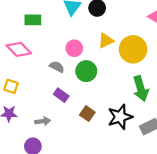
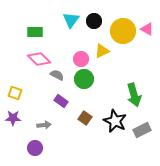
pink circle: (74, 48) -> (81, 59), moved
pink diamond: (19, 49) -> (39, 59), moved
yellow circle: (133, 49) -> (123, 31), moved
black star: (120, 117) -> (115, 121), turned -30

